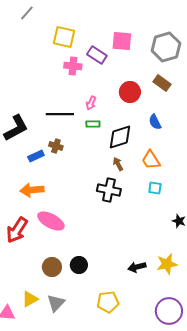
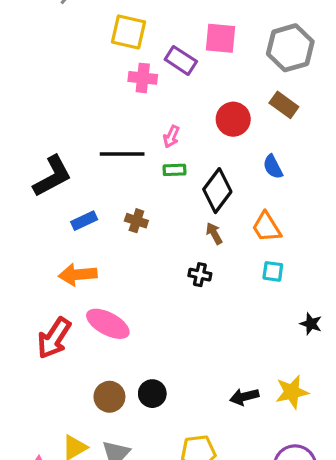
black diamond: (120, 137) -> (217, 191), turned -36
brown cross: (56, 146) -> (136, 221), moved
black cross: (109, 190) -> (200, 275), size x0.6

